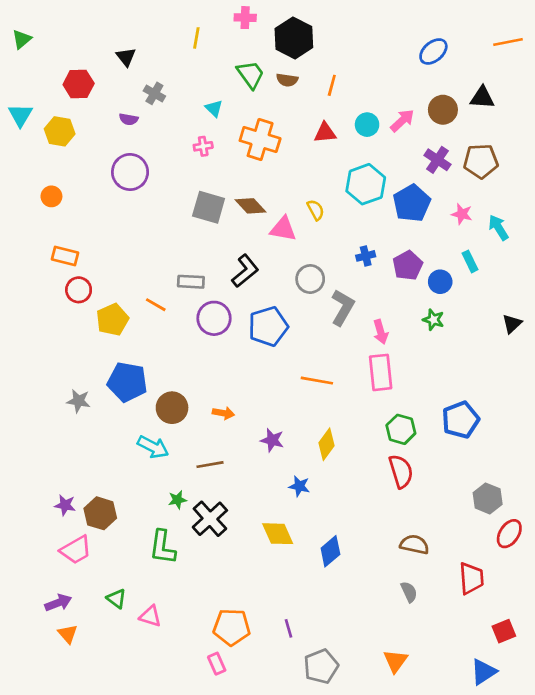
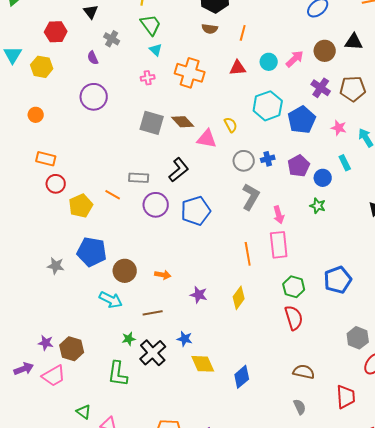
green trapezoid: (251, 74) -> (151, 25), moved
purple semicircle: (129, 119) -> (93, 58), turned 56
gray circle: (310, 279) -> (244, 161), moved
orange line: (317, 381) -> (248, 254), moved, turned 70
blue star: (299, 486) -> (185, 339), moved
purple arrow: (58, 603) -> (24, 369), moved

